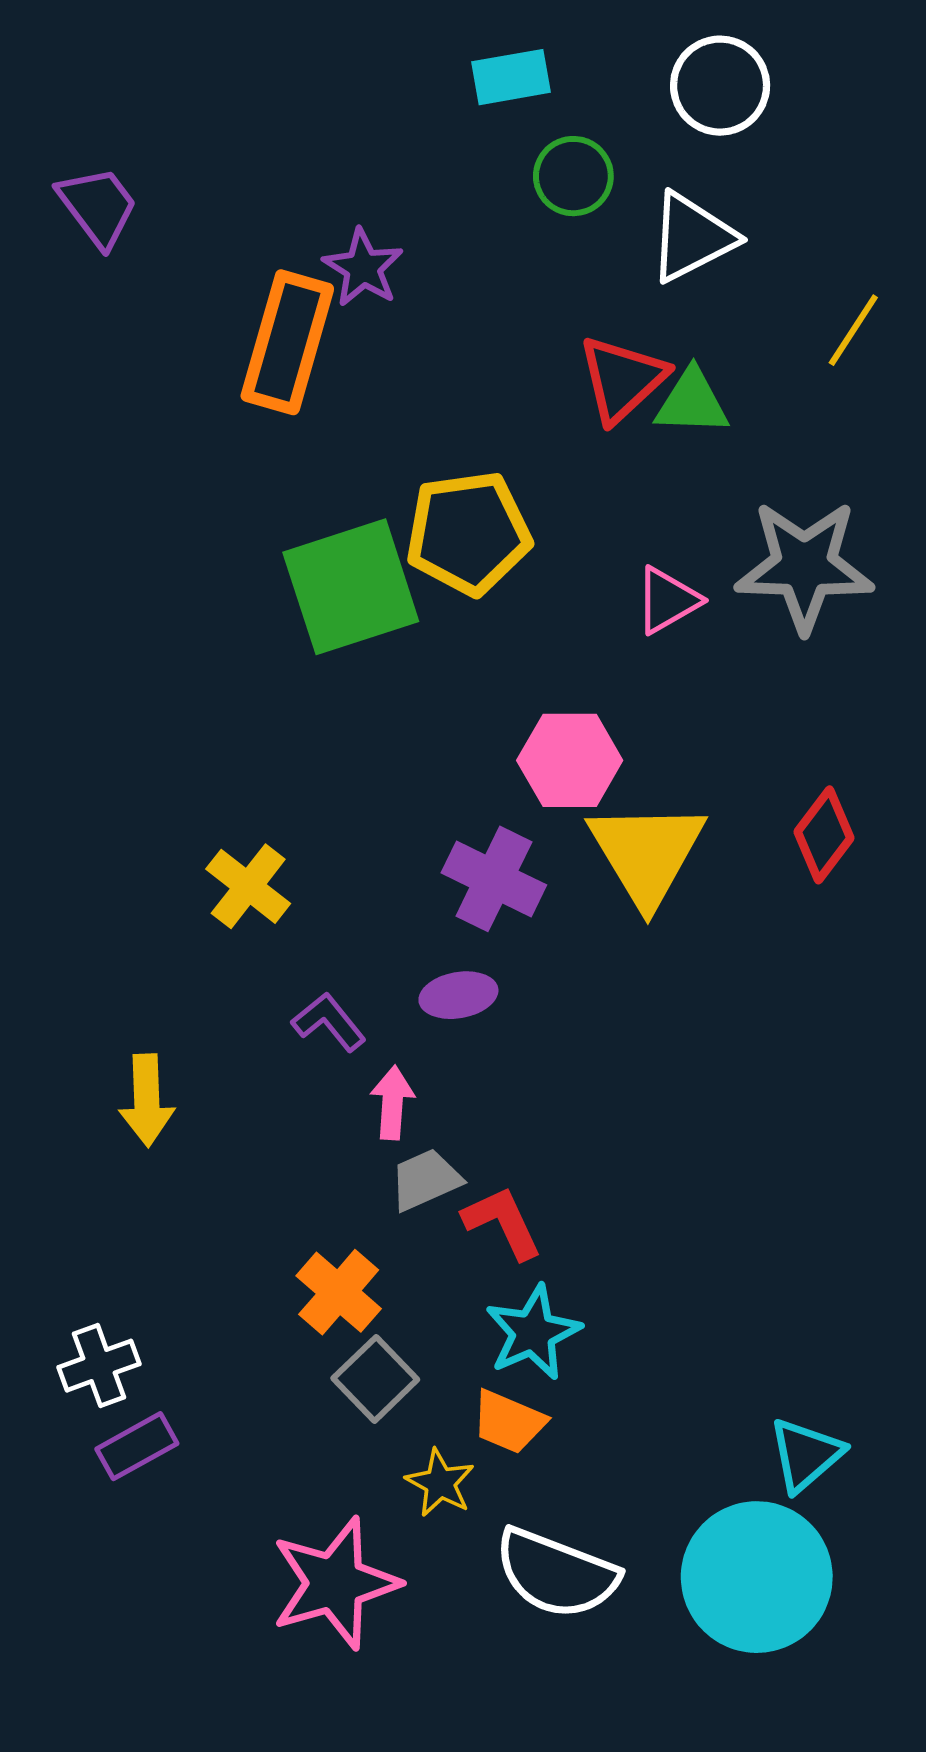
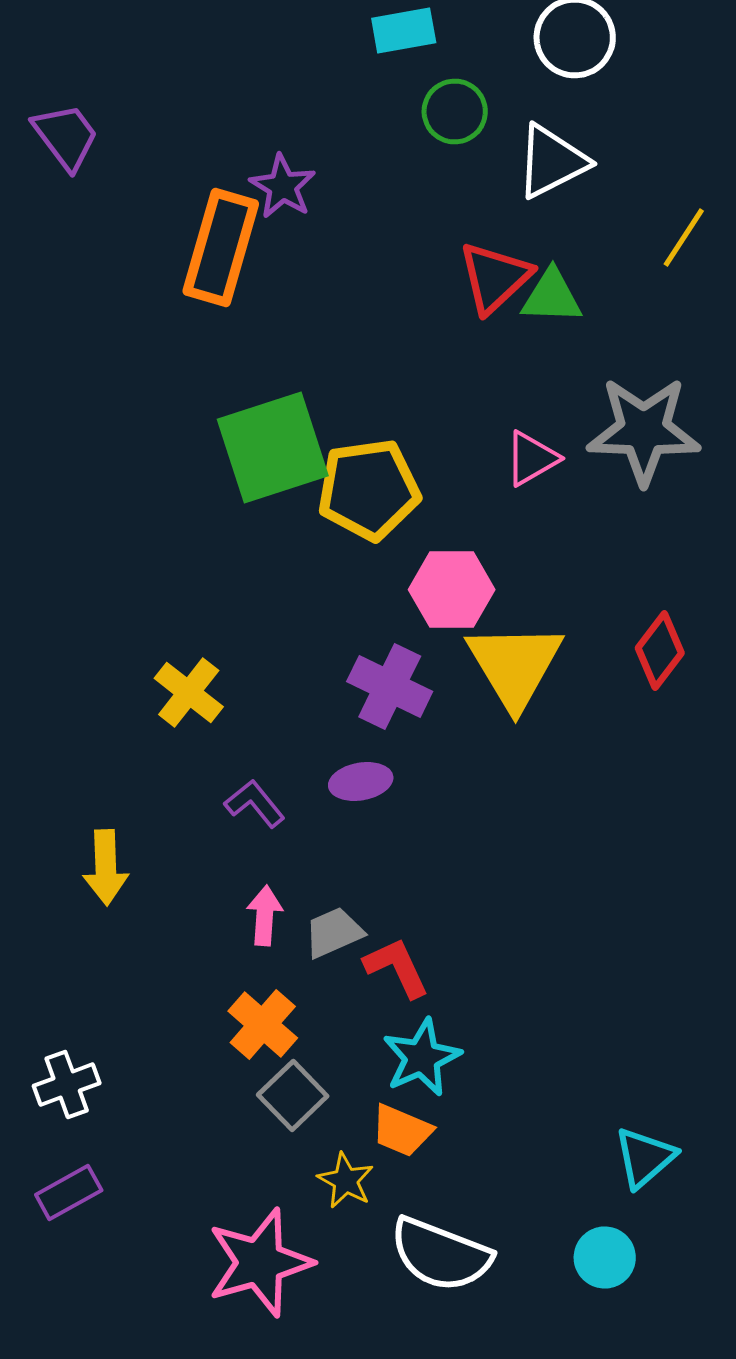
yellow pentagon: (468, 533) -> (369, 490), moved
pink arrow: (392, 1103) -> (265, 916), moved
purple rectangle: (137, 1446) -> (69, 1192), moved
cyan circle: (757, 1577) -> (605, 1258), size x0.5

